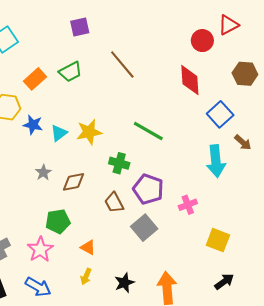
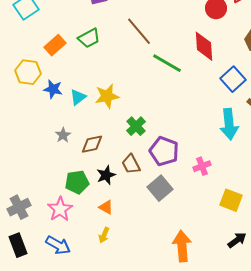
green line: (148, 131) -> (167, 63), moved
green cross: (119, 163) -> (136, 126), turned 30
black star: (124, 283) -> (106, 175), moved

